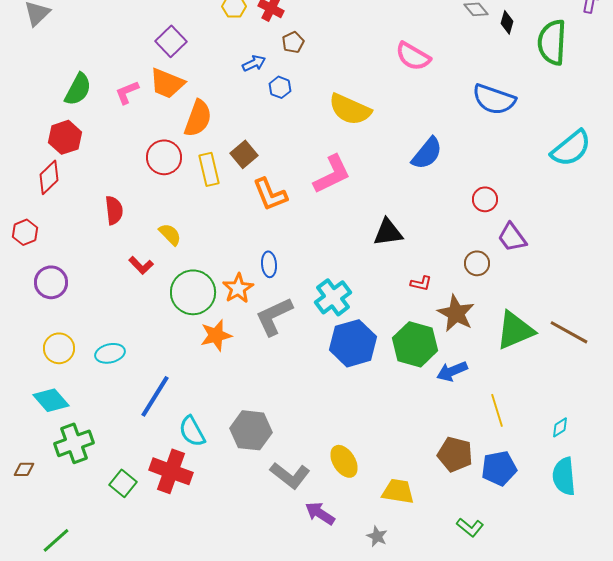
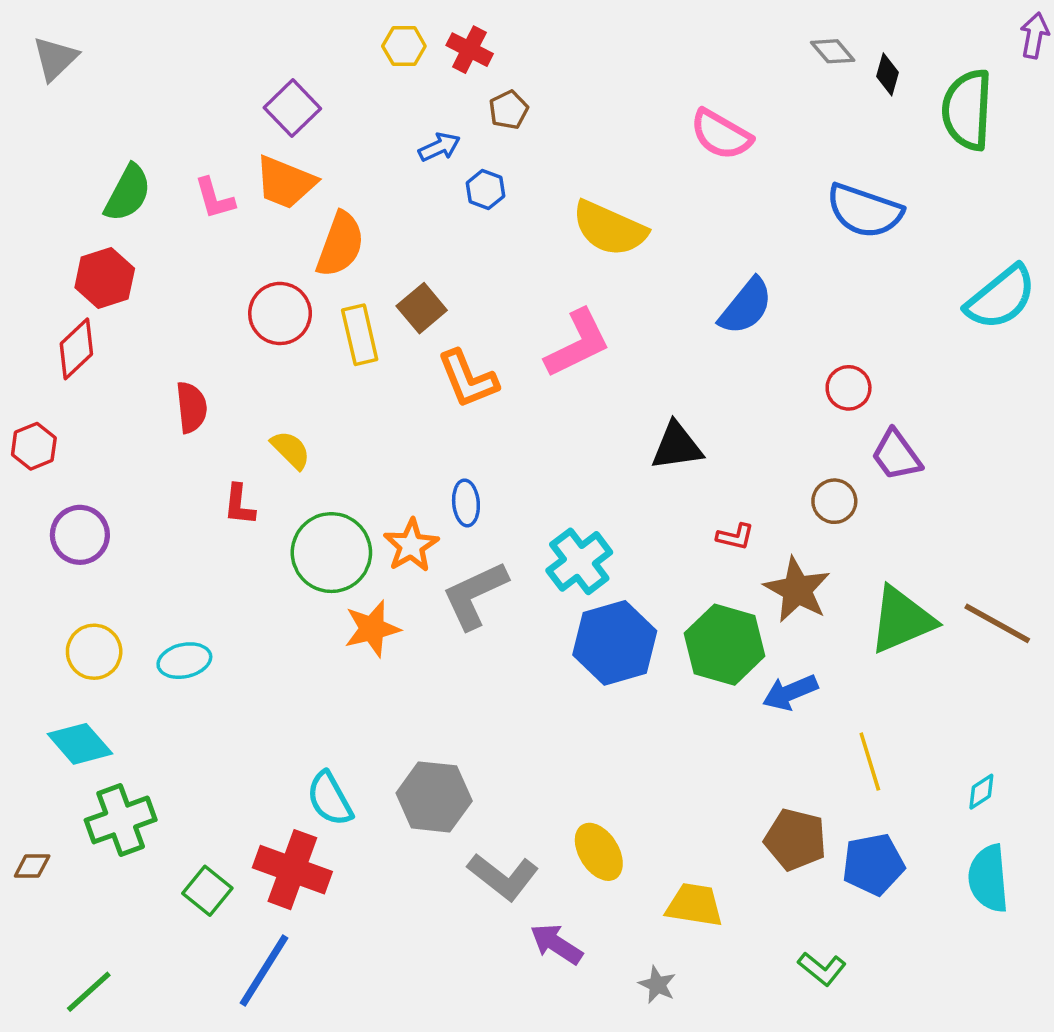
pink L-shape: (127, 92) -> (214, 198), turned -84
red L-shape: (141, 265) -> (239, 505), turned 50
blue line: (155, 396) -> (264, 971), moved

